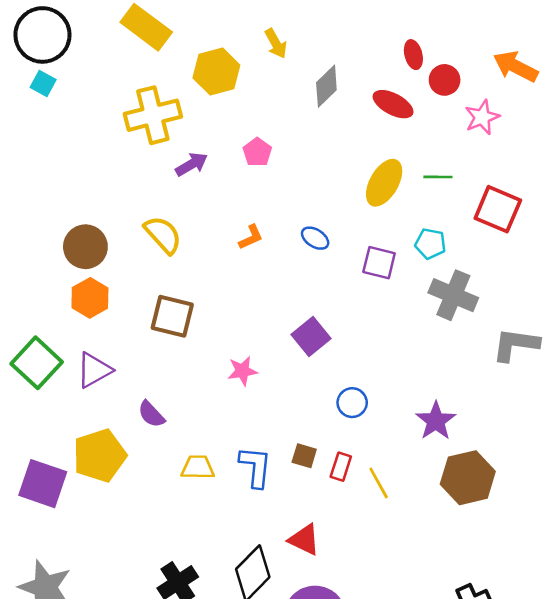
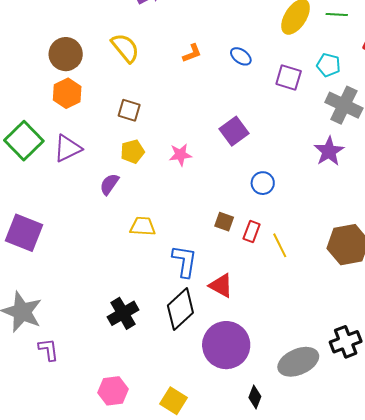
brown square: (172, 316) -> (129, 110), size x0.7
purple semicircle: (151, 414) -> (109, 184), turned 75
purple star: (436, 421) -> (329, 151), moved
yellow pentagon: (100, 455) -> (132, 152), moved, size x0.6
blue L-shape: (255, 467) -> (185, 261), moved

